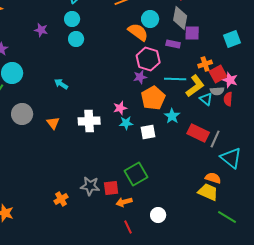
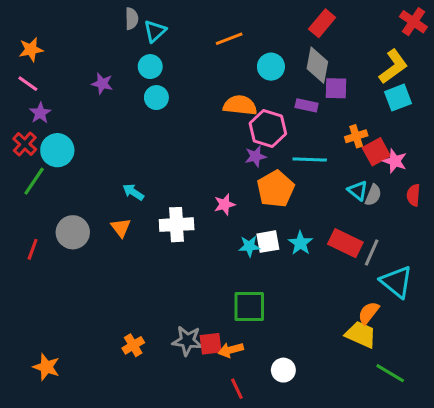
orange semicircle: (138, 32) -> (240, 105), moved, turned -30
cyan arrow: (61, 84) -> (133, 192), moved
yellow L-shape: (195, 86) -> (393, 67), moved
gray semicircle: (217, 91) -> (373, 195), moved, turned -64
red semicircle: (228, 99) -> (413, 195), moved
gray circle: (22, 114) -> (73, 232), moved
cyan star: (172, 116) -> (300, 243), moved
cyan star: (126, 123) -> (249, 246), moved
green square: (136, 174) -> (249, 307), turned 30
orange semicircle: (213, 178) -> (369, 313), turned -70
gray star: (90, 186) -> (187, 341), moved
red square: (111, 188) -> (211, 344), moved

